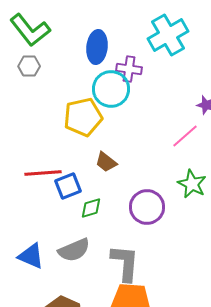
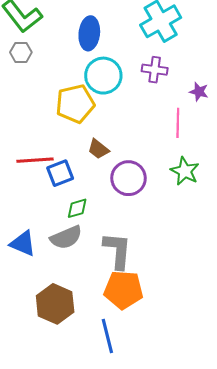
purple cross: (129, 69) -> (155, 70), moved
pink line: (185, 136) -> (178, 123), turned -48
purple circle: (147, 207) -> (128, 178), moved
green diamond: (91, 208) -> (77, 208), moved

